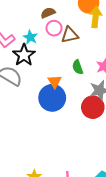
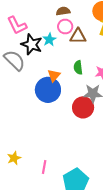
cyan star: (30, 37) -> (49, 40), moved
black star: (24, 55) -> (32, 44), turned -30

